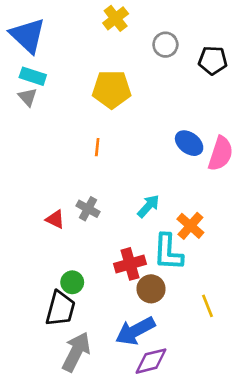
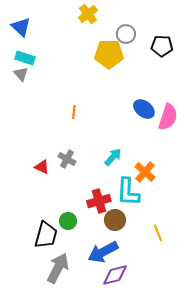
blue triangle: (28, 35) -> (21, 27), size x0.7
yellow pentagon: (112, 89) -> (109, 54), moved
green circle: (72, 282) -> (68, 221), moved

